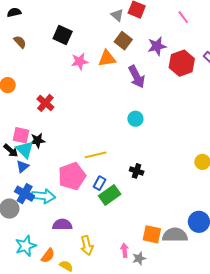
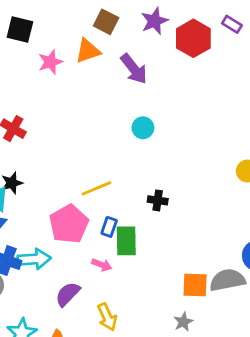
green rectangle: (110, 195) -> (126, 241), turned -45
purple semicircle: (62, 225) -> (68, 294), turned -36
pink arrow: (125, 250) -> (102, 265), moved, turned 128

